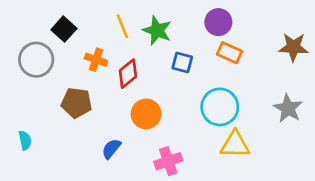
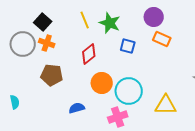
orange cross: (96, 60) -> (47, 43), moved
cyan circle: (220, 107) -> (129, 91), moved
blue semicircle: (111, 149) -> (77, 108), turned 35

